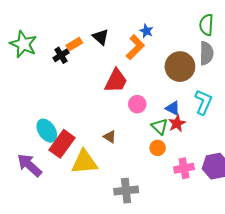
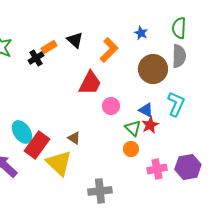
blue star: (146, 31) -> (141, 33), moved
brown triangle: (110, 137) -> (74, 138), moved
yellow triangle: (84, 162) -> (59, 163), turned 48

